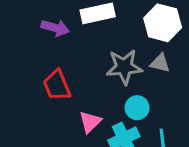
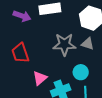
cyan circle: (137, 108) -> (81, 72), moved

